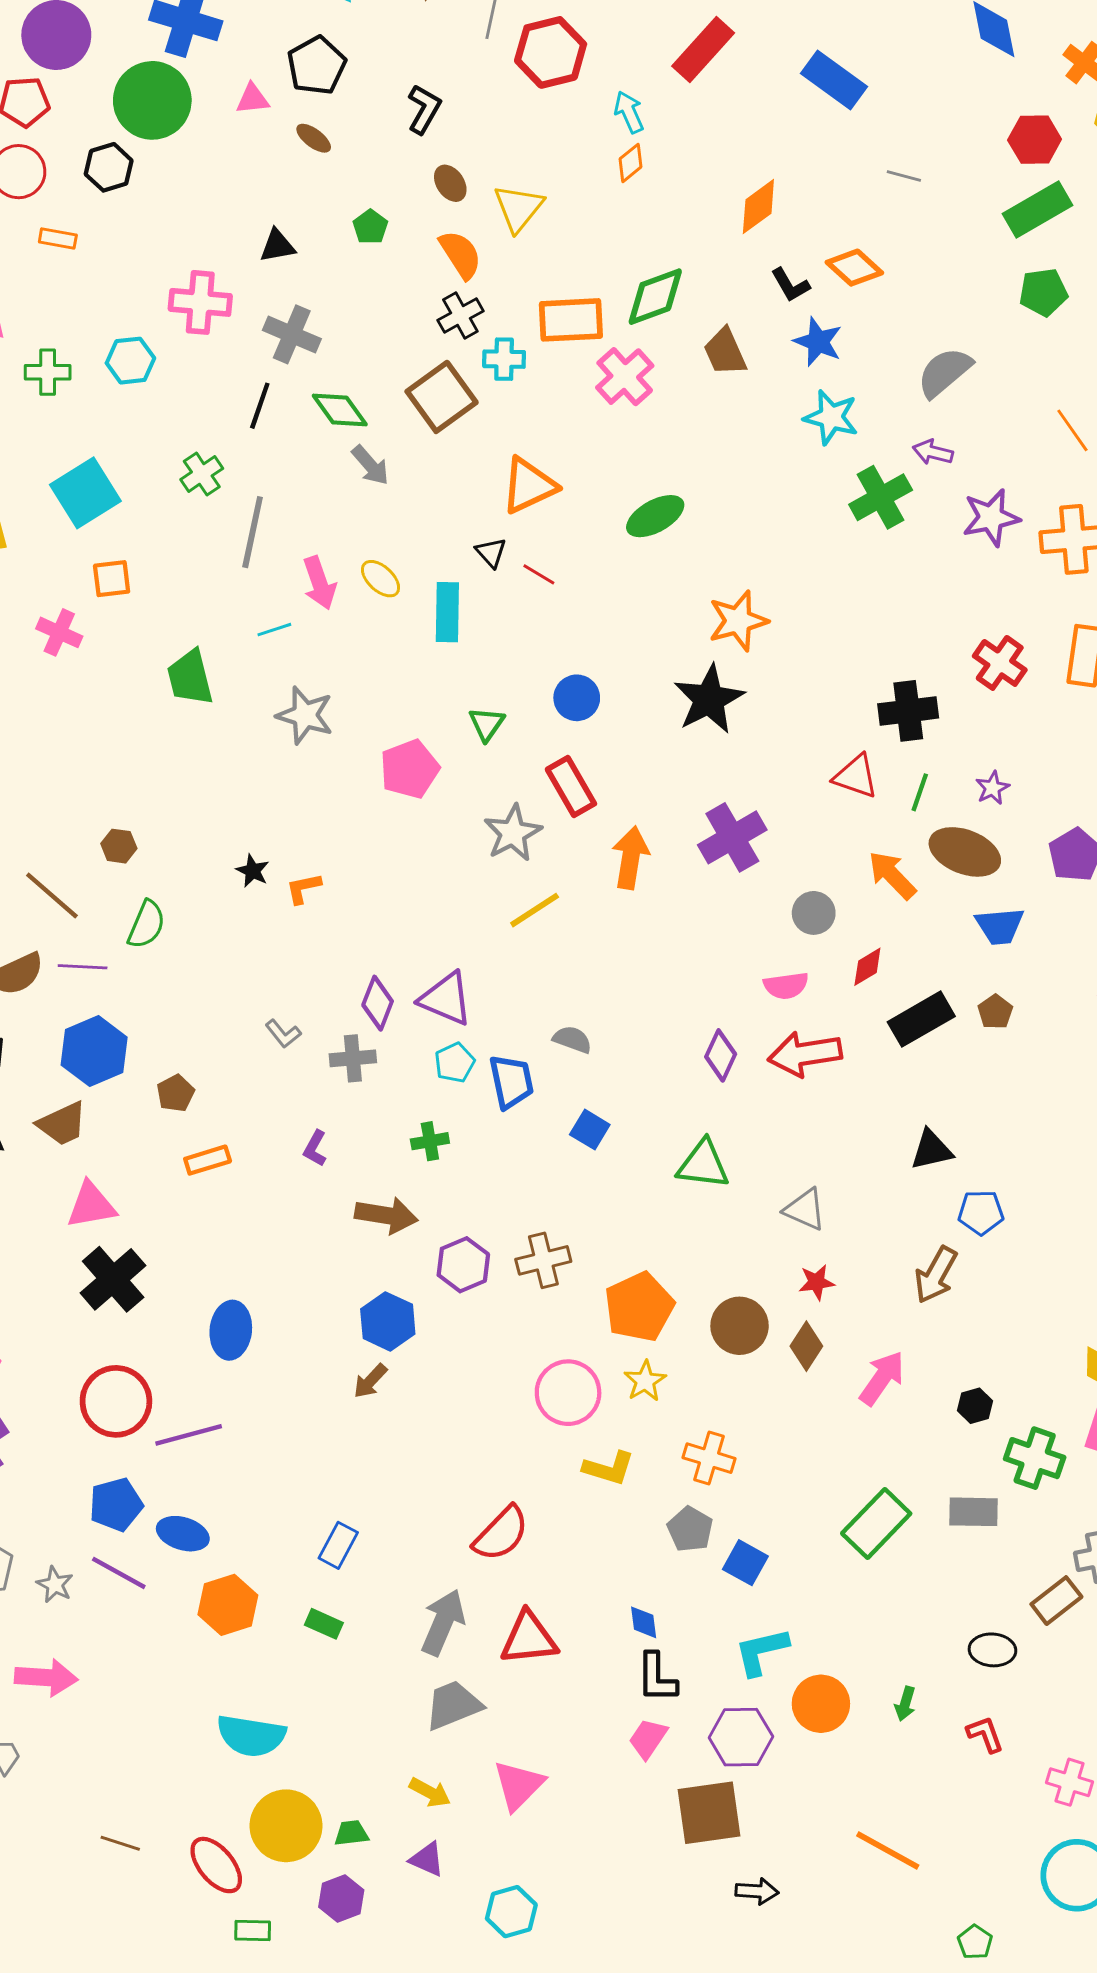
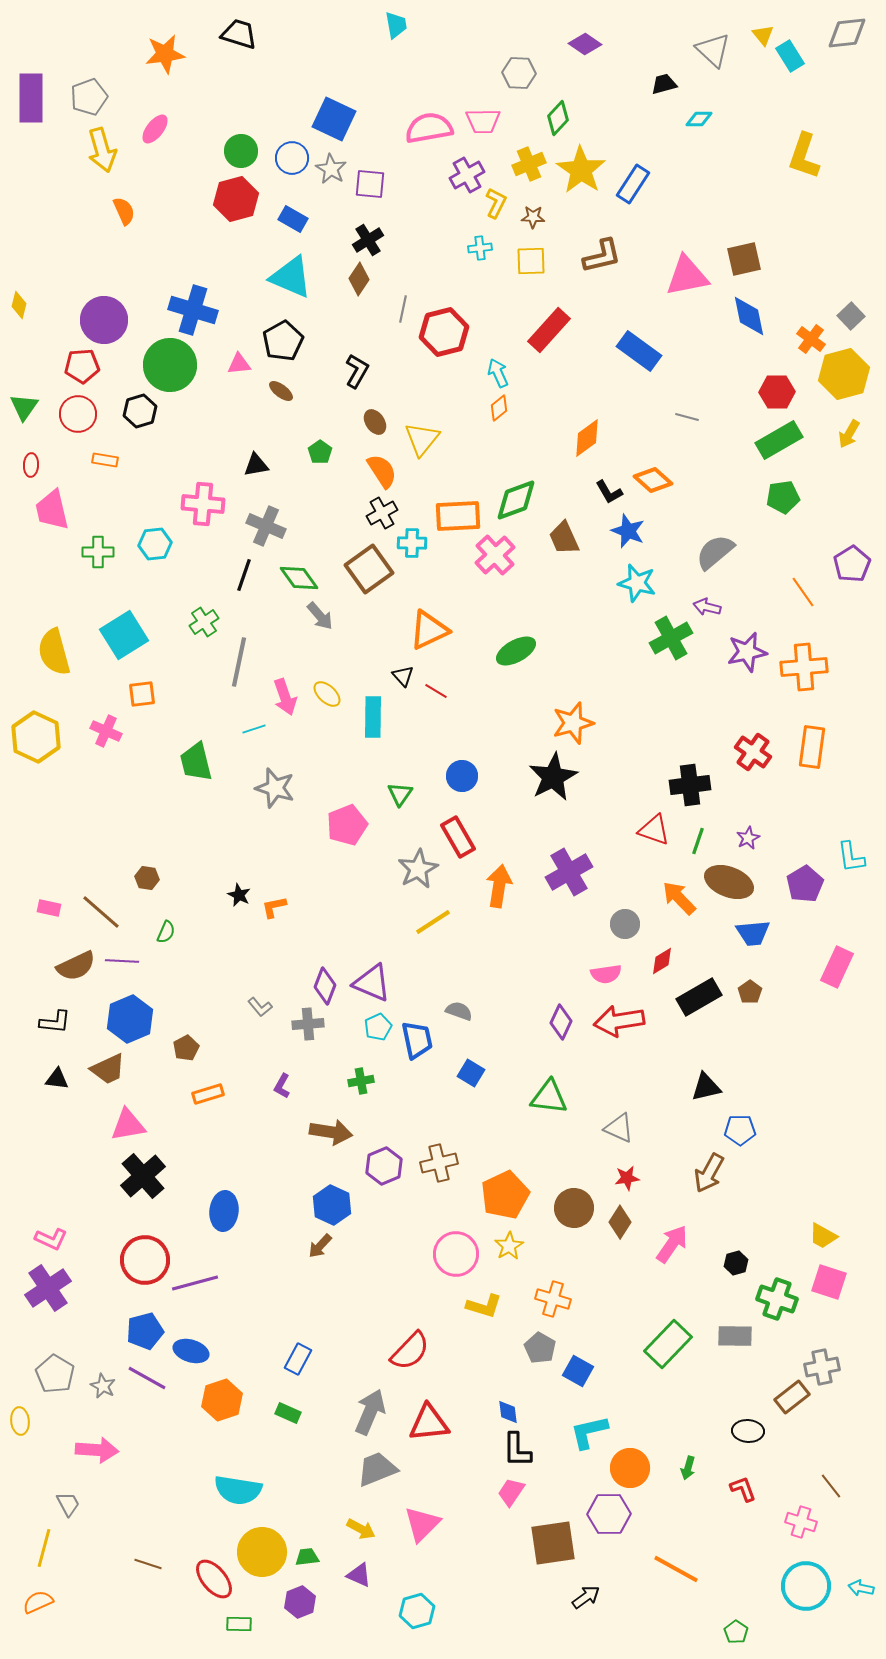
green semicircle: (146, 925) -> (166, 932), size x0.7
purple hexagon: (741, 1737) -> (609, 1514), moved
black arrow: (757, 1891) -> (586, 1597), turned -40

